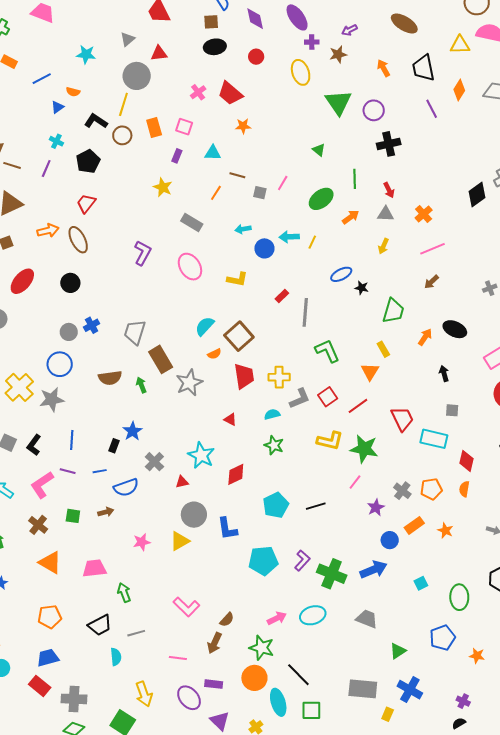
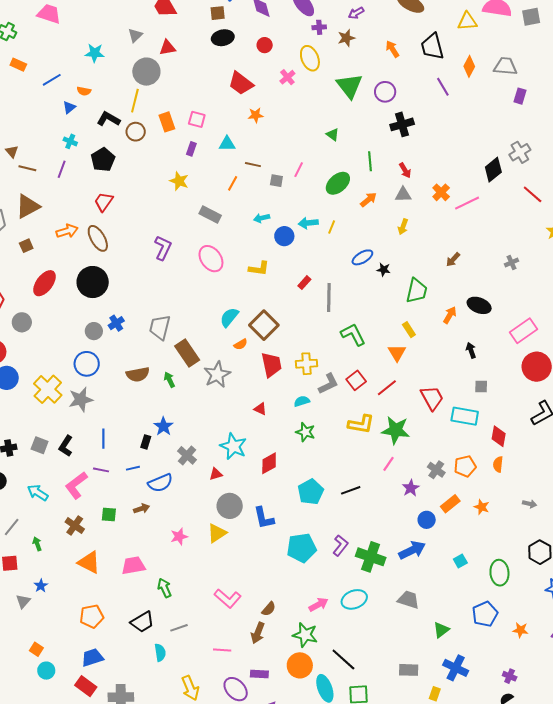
pink cross: (198, 92) -> (287, 77), moved
pink line: (433, 249) -> (467, 203), moved
black circle: (70, 283) -> (93, 282), size x1.6
gray rectangle: (363, 689) -> (409, 670), size x0.7

